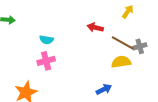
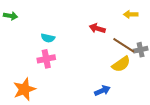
yellow arrow: (128, 12) -> (131, 14), turned -128
yellow semicircle: (121, 62) -> (121, 64), turned 150

